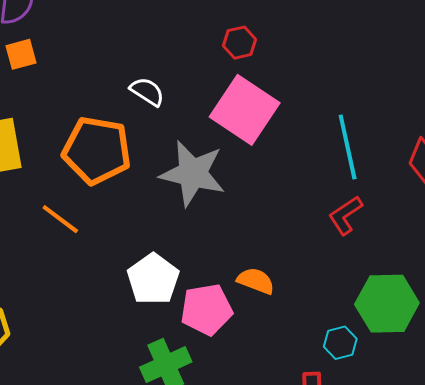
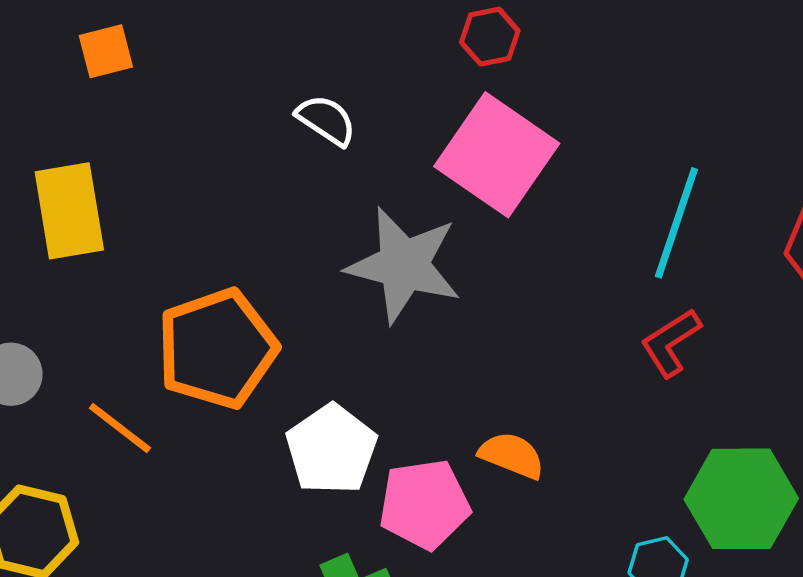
cyan line: (348, 147) -> (676, 223), turned 30
orange pentagon: (97, 150) -> (217, 349), moved, turned -30
orange line: (60, 219) -> (120, 428), moved

